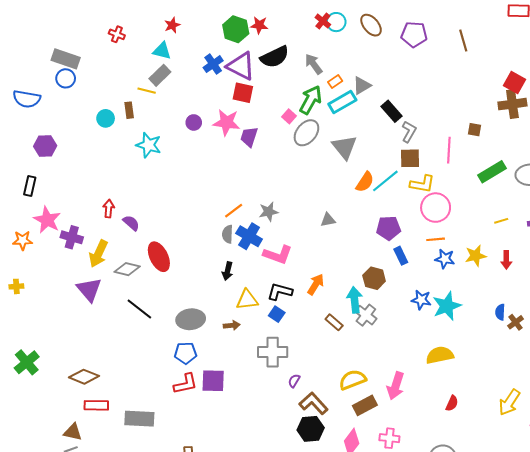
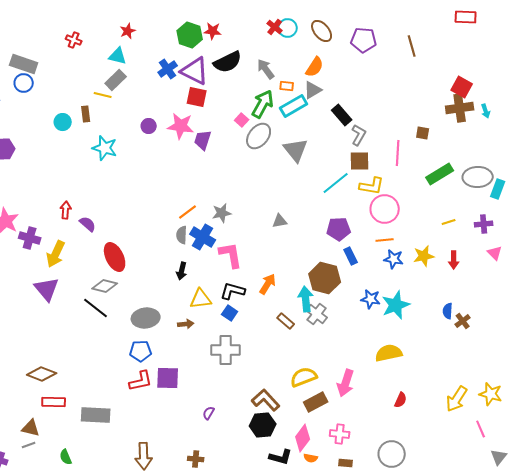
orange rectangle: (335, 81) -> (287, 86), turned 40
orange semicircle: (365, 182) -> (315, 67), moved
pink L-shape: (278, 255) -> (231, 255), turned -120
gray diamond: (127, 269) -> (105, 286), moved
brown hexagon: (374, 278) -> (325, 278), size x1.4
purple semicircle: (294, 381) -> (209, 413), moved

